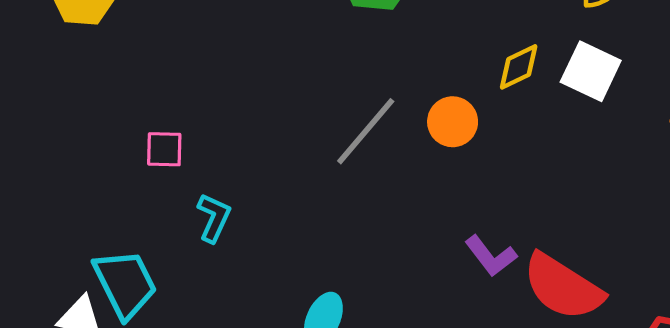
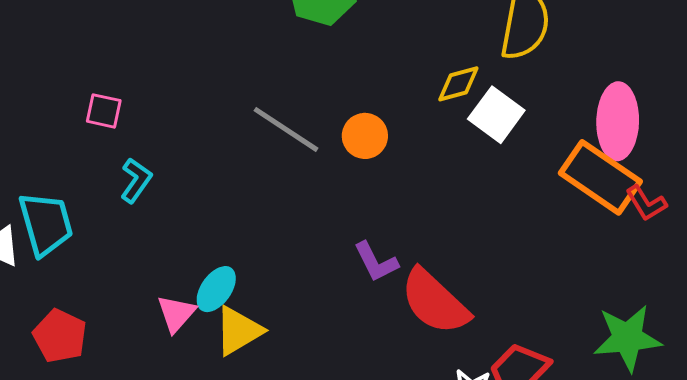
yellow diamond: (519, 67) -> (458, 84), moved
gray line: (366, 131) -> (286, 129), turned 72

